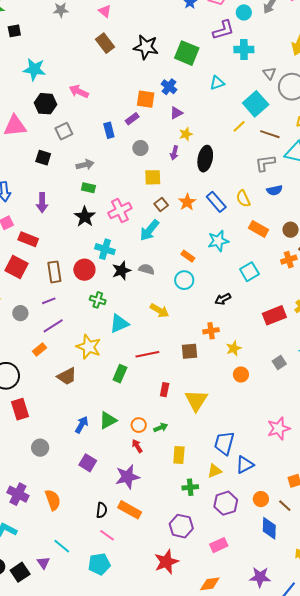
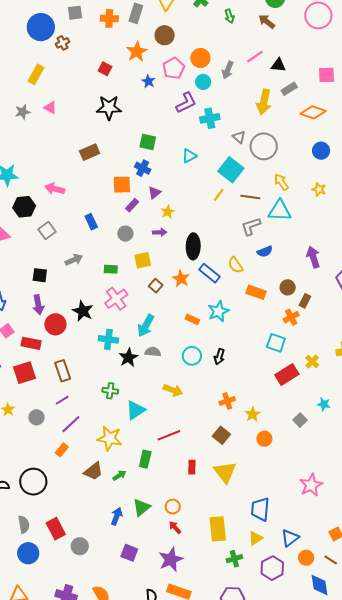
pink triangle: (105, 11) -> (50, 108), moved
brown rectangle: (105, 43) -> (90, 152), moved, turned -66
black star: (146, 47) -> (109, 108), moved
green square: (187, 53) -> (148, 142), moved, size x0.7
purple rectangle: (132, 119) -> (132, 205), moved
purple arrow: (174, 153) -> (160, 232), turned -96
black square: (43, 158) -> (40, 275), moved
black ellipse: (205, 159) -> (193, 246), moved
green rectangle: (88, 188) -> (111, 269), moved
cyan arrow: (149, 230) -> (146, 326), moved
orange rectangle: (188, 256) -> (192, 319), moved
red square: (17, 267) -> (25, 373), turned -35
red circle: (84, 270) -> (55, 324), moved
cyan square: (249, 272) -> (276, 343), moved, turned -30
black arrow: (223, 299) -> (219, 357), moved, turned -35
brown square: (190, 351) -> (221, 435), moved, turned -36
red rectangle: (20, 409) -> (56, 529), moved
green arrow: (161, 428) -> (119, 475), moved
yellow rectangle: (179, 455) -> (218, 529), size x1.4
blue triangle: (245, 465) -> (290, 538), moved

